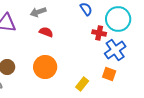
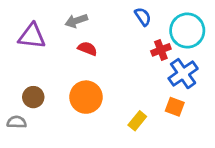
red cross: (99, 33) -> (161, 50), turned -32

